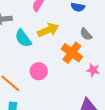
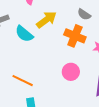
pink circle: (39, 71) -> (71, 72), moved

